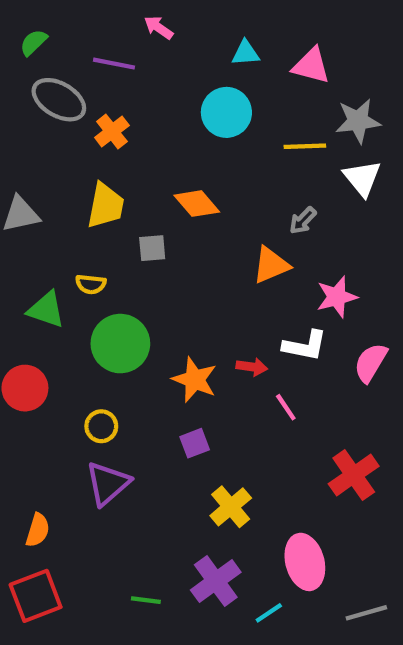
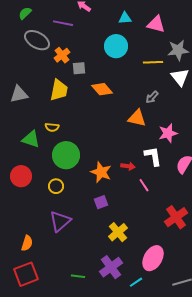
gray square: (152, 248) -> (79, 68), moved
orange triangle: (271, 265) -> (137, 118), turned 36
white L-shape: (305, 346) -> (153, 156), turned -110
yellow circle: (101, 426) -> (56, 186), moved
pink ellipse: (305, 562) -> (153, 258), turned 45

